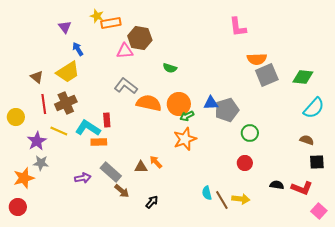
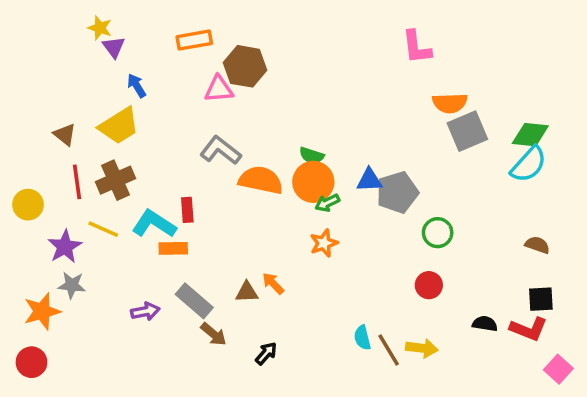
yellow star: (97, 16) -> (100, 28), moved
green semicircle: (170, 68) -> (312, 156), moved
cyan semicircle: (314, 108) -> (529, 164), moved
orange star: (185, 139) -> (324, 243), size x0.7
black square: (317, 162) -> (541, 299), moved

